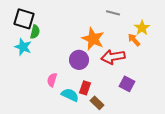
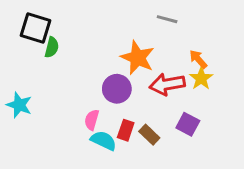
yellow star: (142, 28) -> (201, 78), moved
cyan star: (23, 47) -> (19, 105), moved
pink semicircle: (52, 80) -> (92, 120), moved
brown rectangle: (97, 103) -> (149, 135), moved

